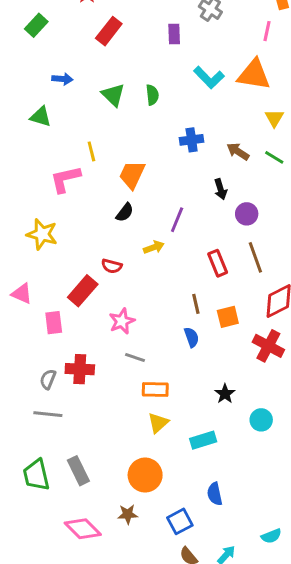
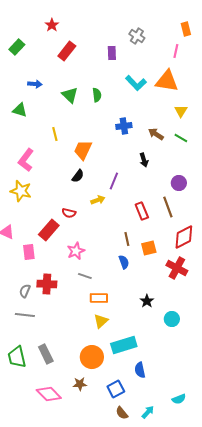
pink L-shape: (65, 179) -> (26, 160), moved, turned -40
purple circle: (247, 214) -> (179, 183), moved
cyan rectangle: (203, 440) -> (124, 345), moved, size x1.4

